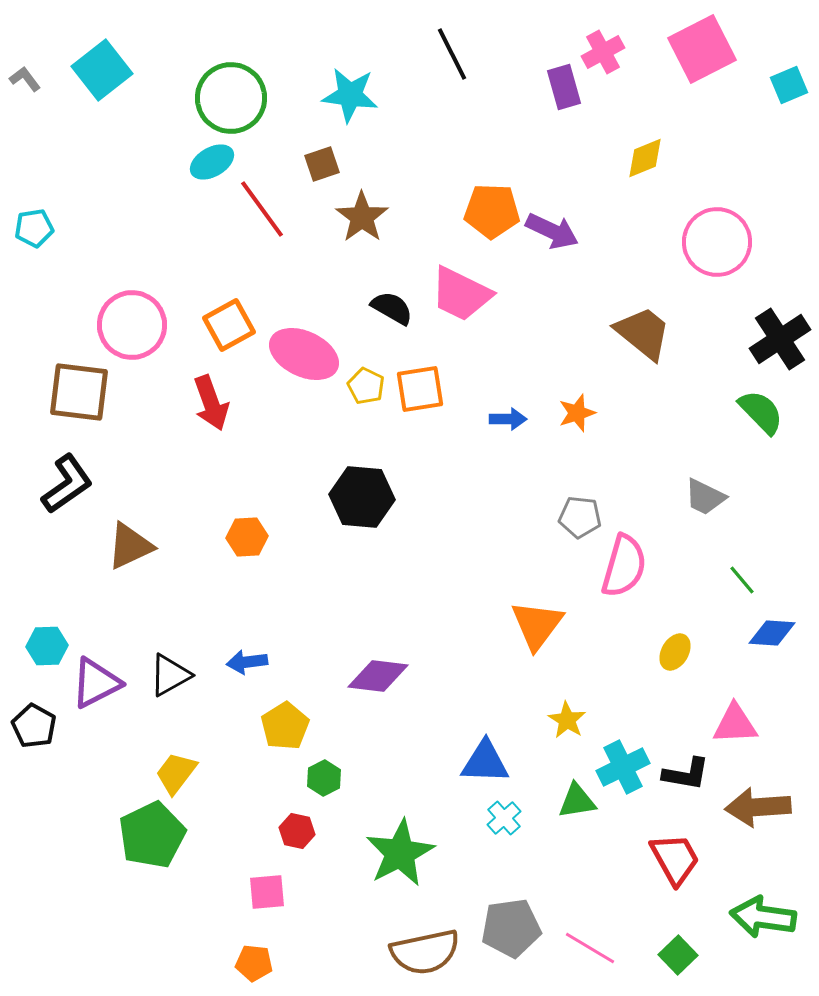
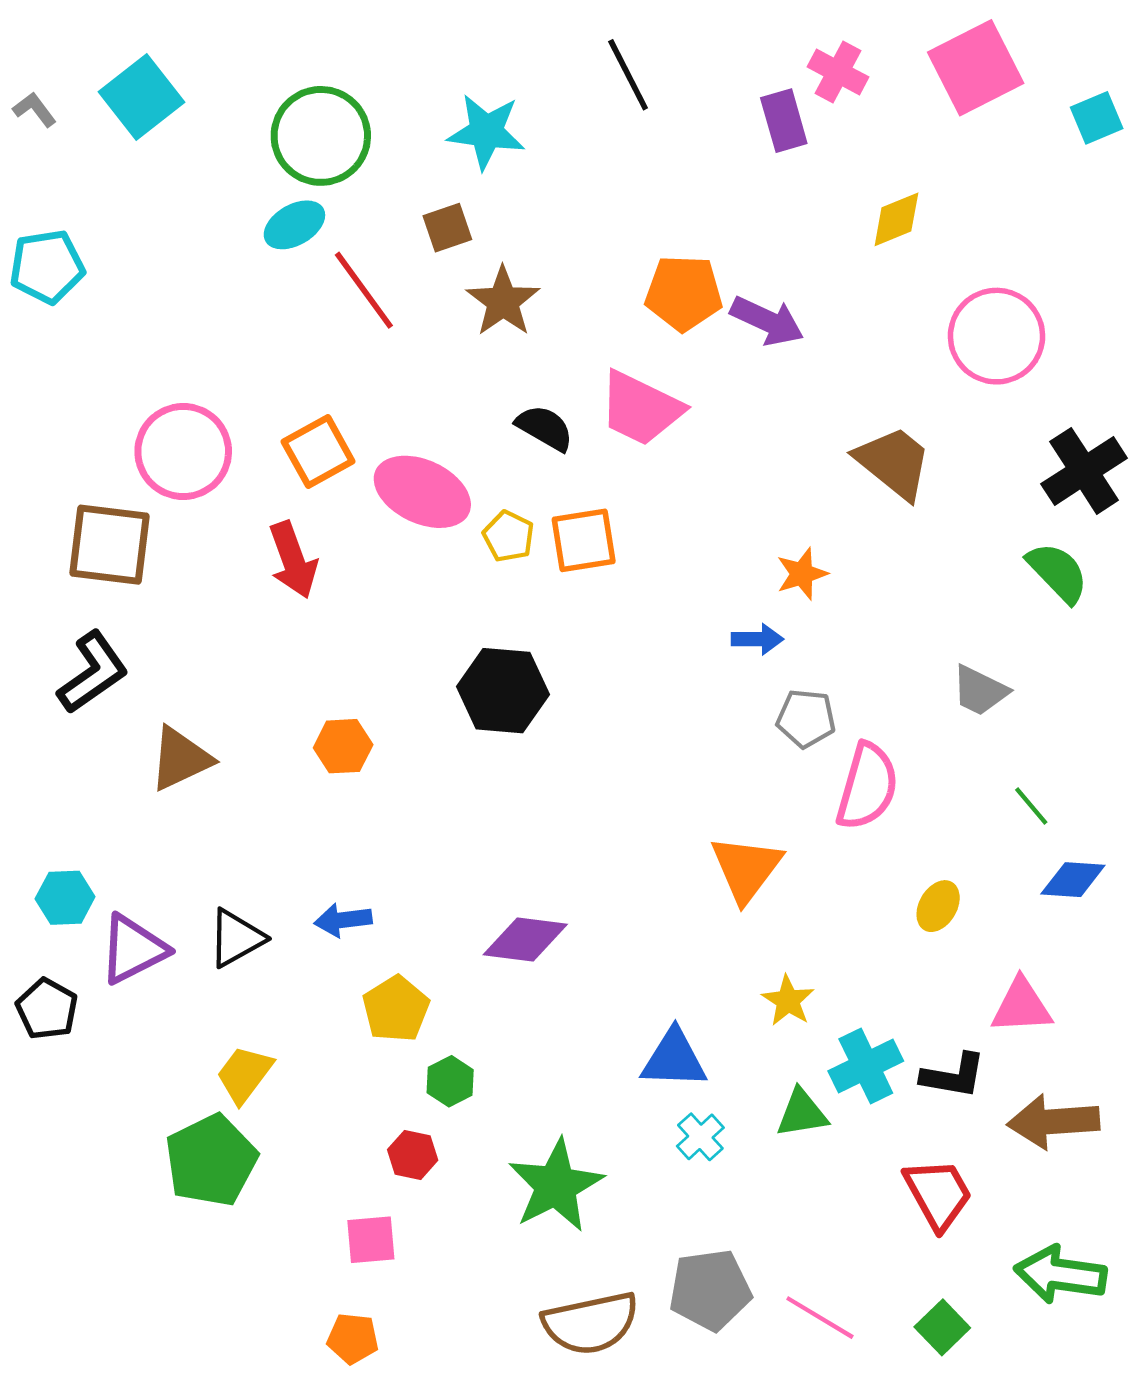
pink cross: (603, 52) -> (838, 72), turned -33
cyan pentagon: (34, 228) -> (47, 267), moved, size x1.4
blue arrow: (508, 419) -> (757, 639), moved

